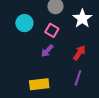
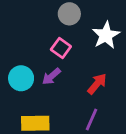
cyan circle: (24, 23) -> (21, 78), moved

